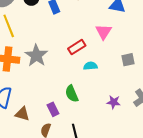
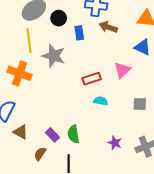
gray star: (36, 56) -> (54, 56), moved, turned -30
green semicircle: (72, 94) -> (73, 134), moved
purple rectangle: (53, 109) -> (52, 135), turned -32

